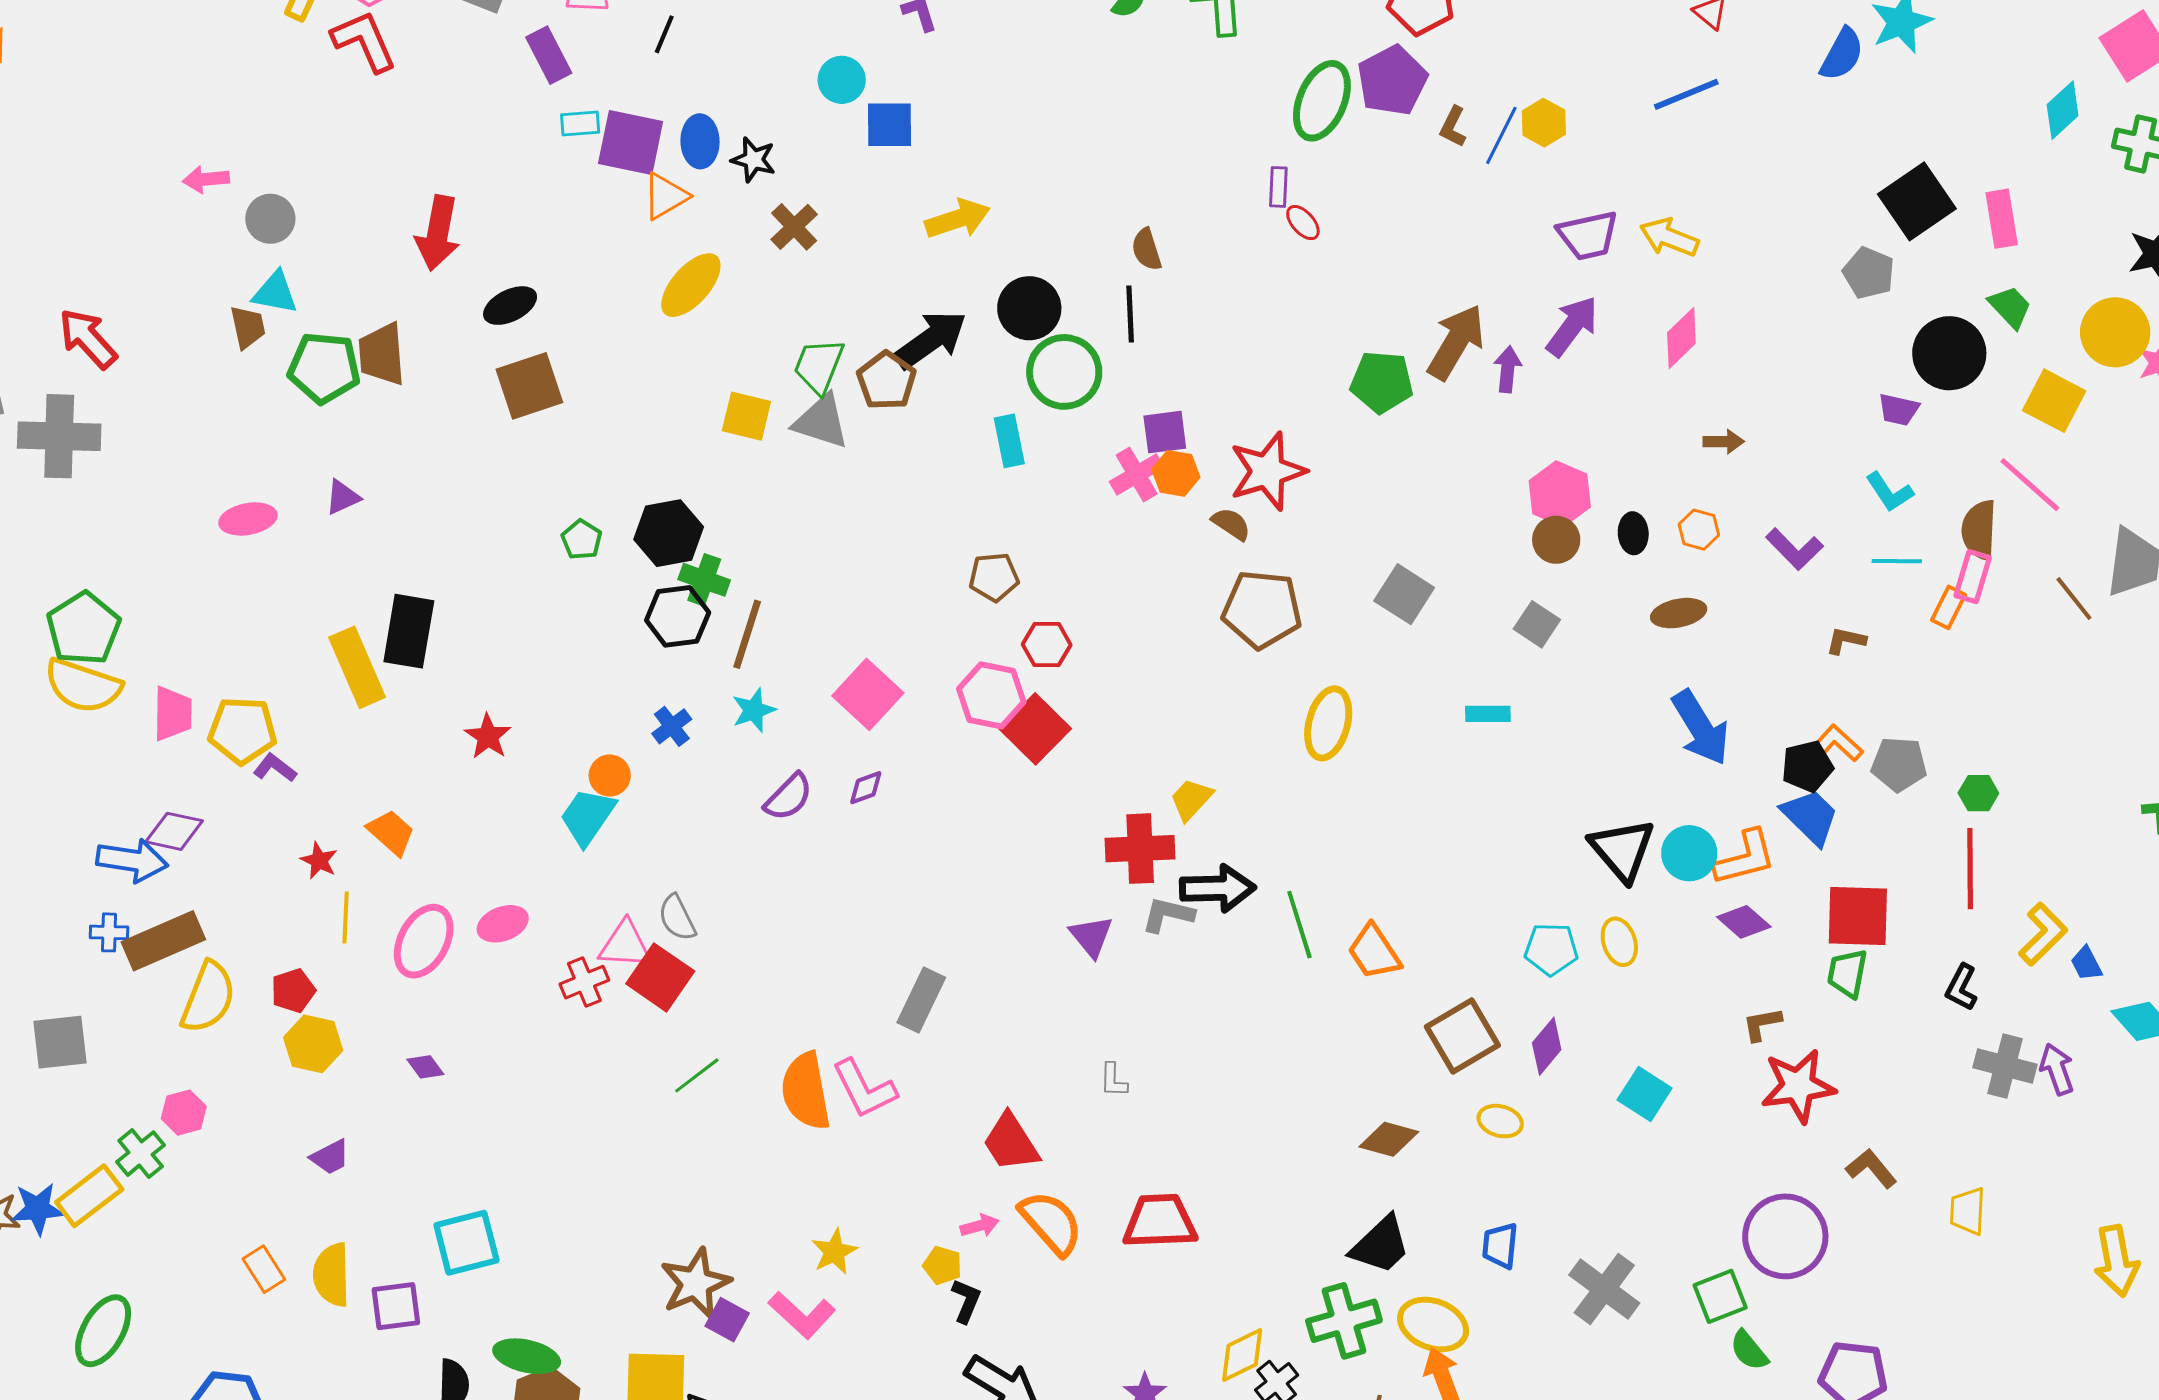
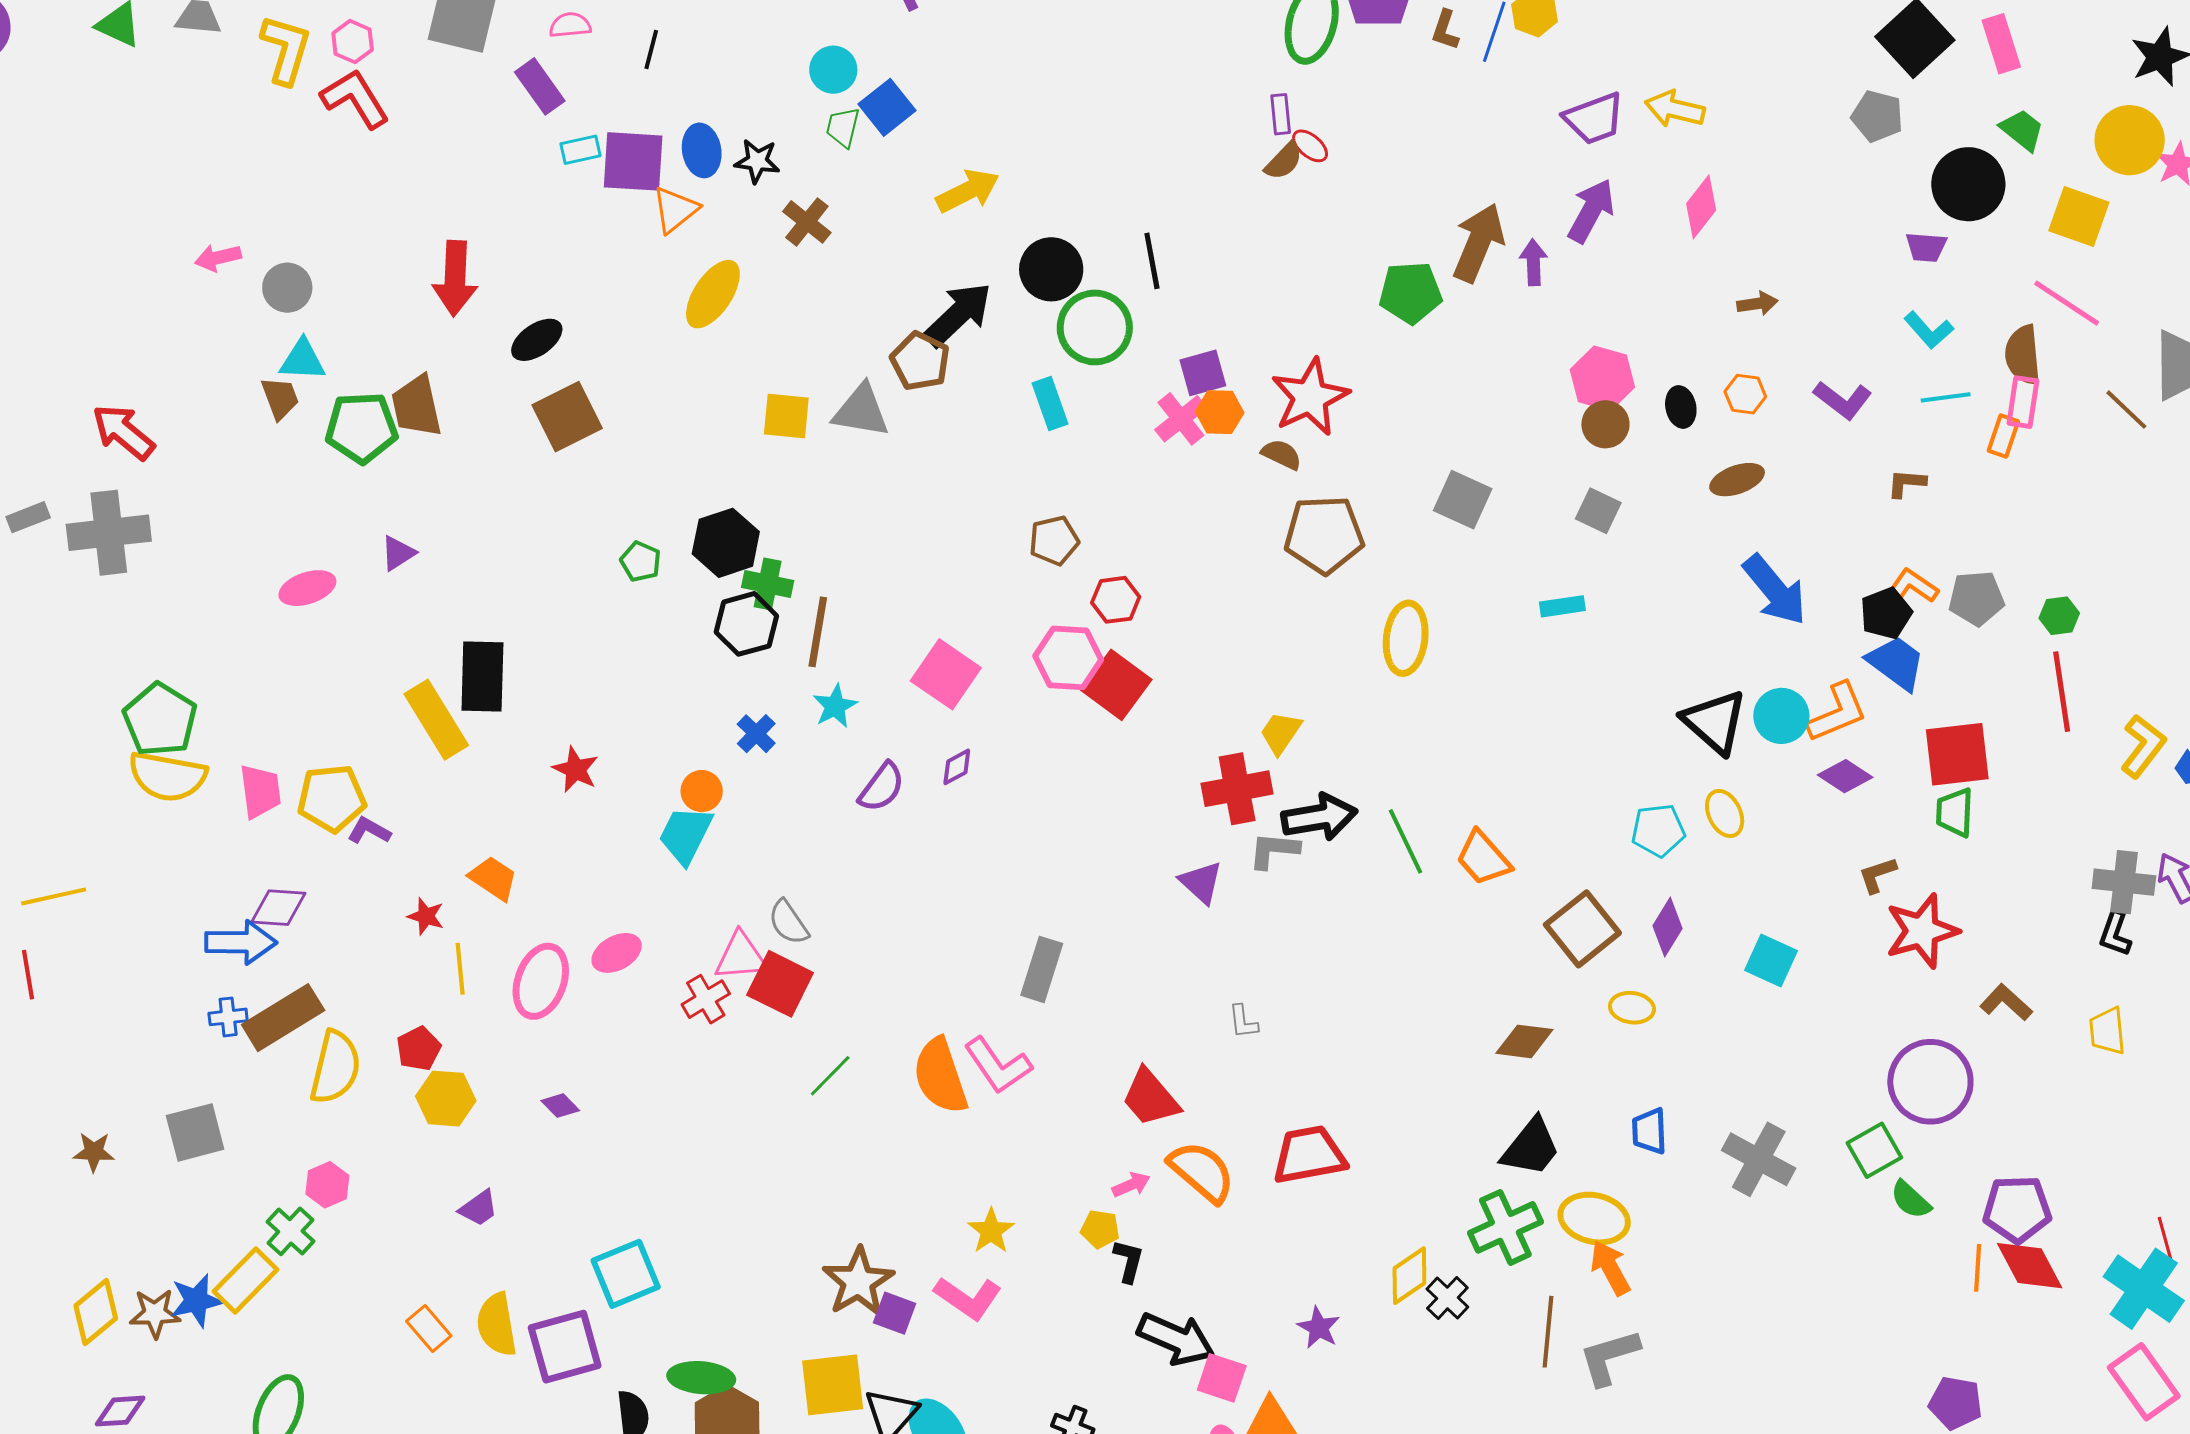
blue square: (890, 125) -> (887, 107), turned -30
brown semicircle: (1147, 249) -> (1284, 161), moved, turned -111
green trapezoid: (819, 366) -> (843, 127), moved, size x0.7
black L-shape: (1961, 987) -> (2115, 934), moved
purple square: (396, 1306) -> (565, 1347), size x1.4

